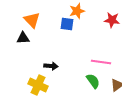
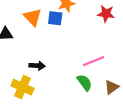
orange triangle: (32, 20) -> (33, 17), moved
pink line: (101, 62) -> (94, 61), turned -30

